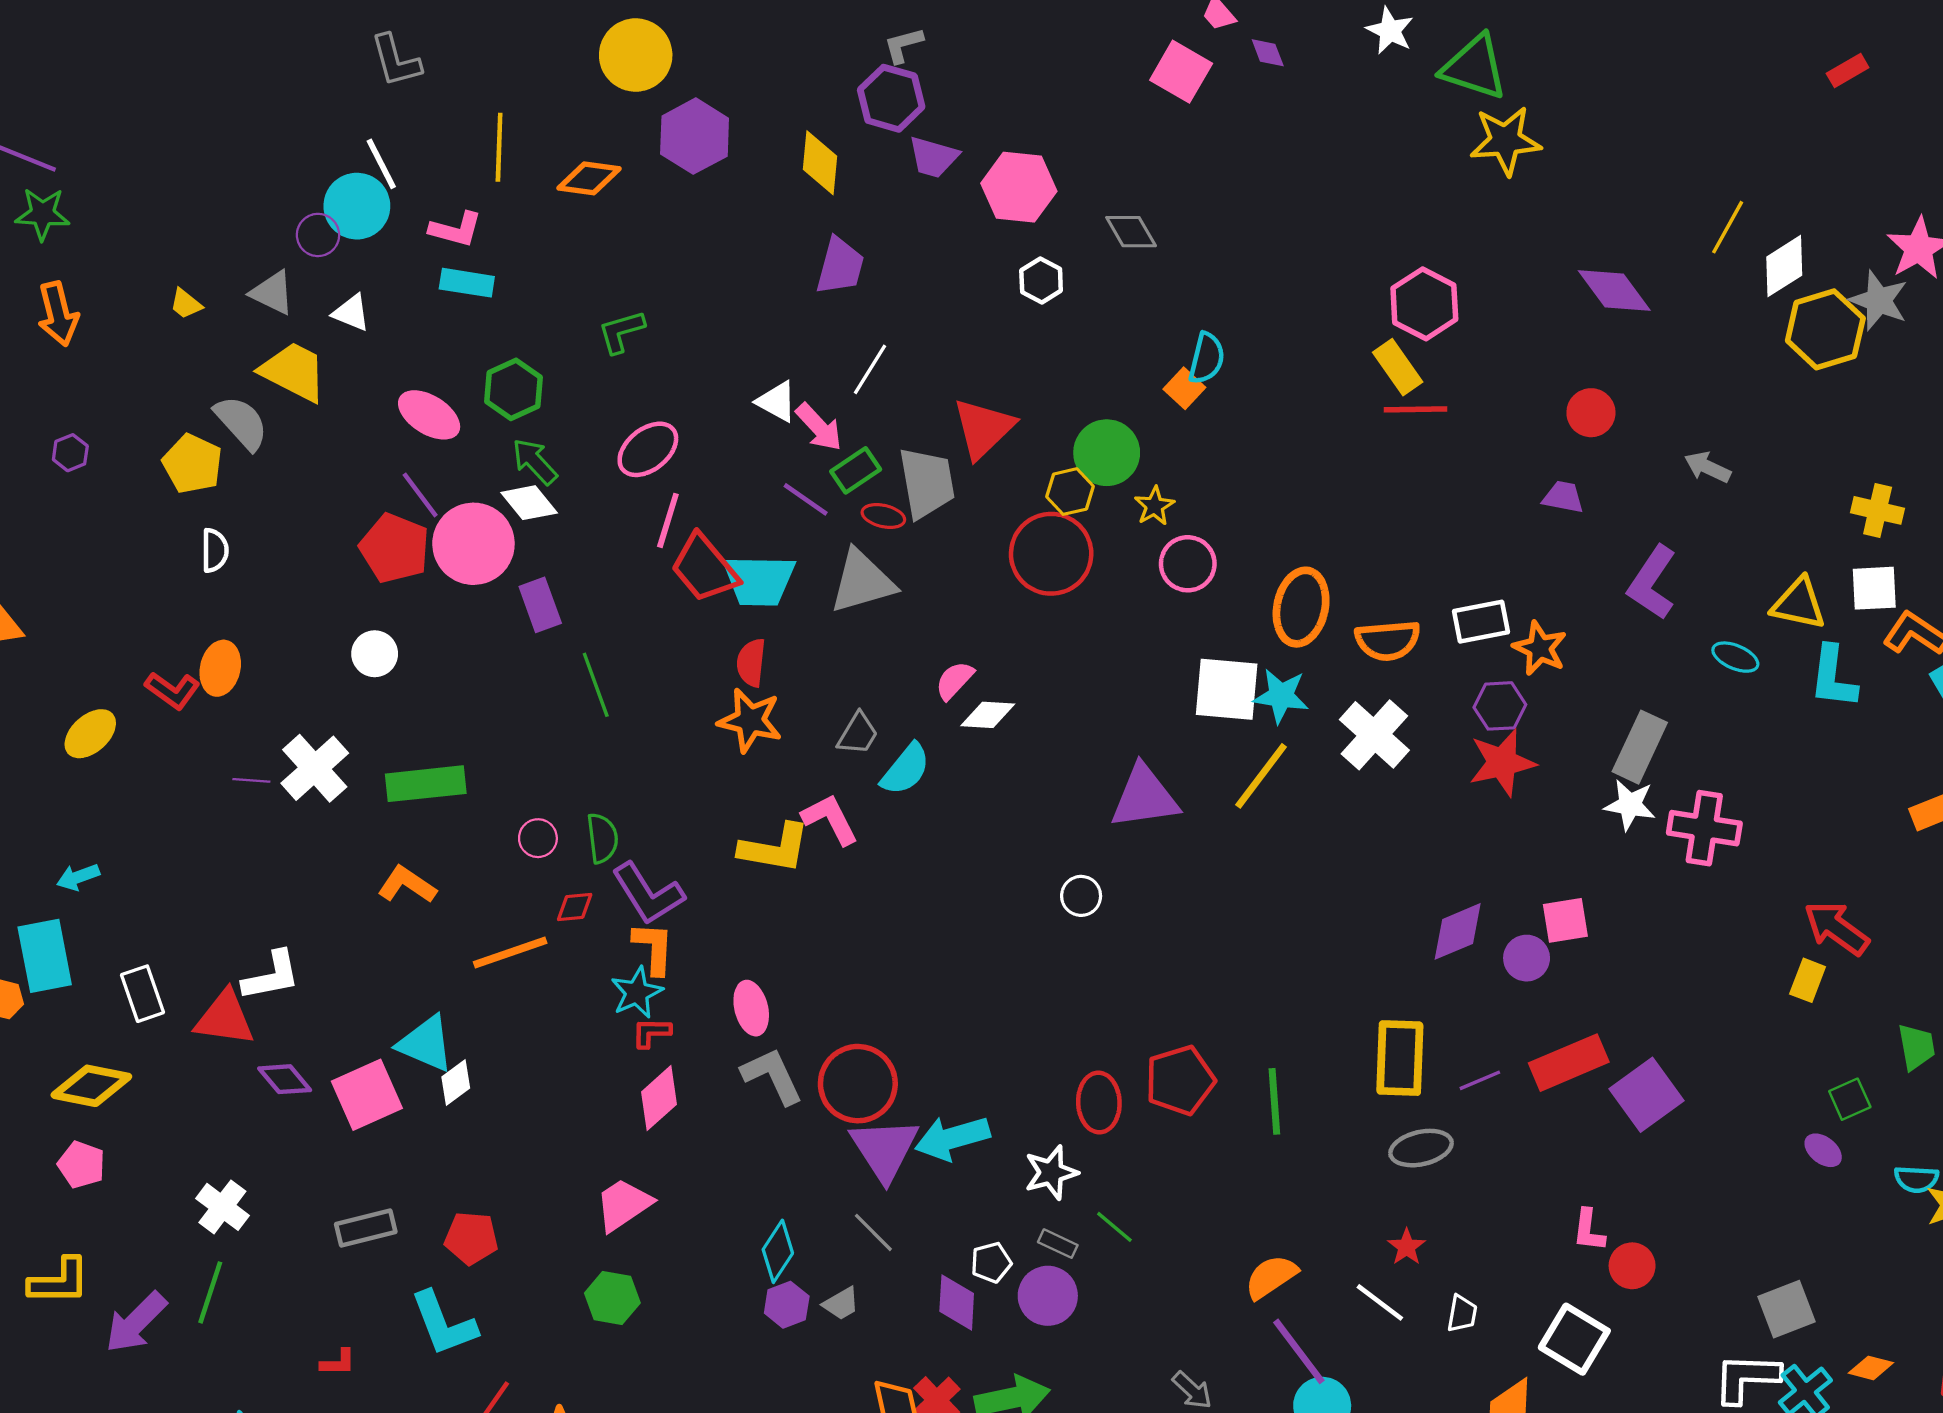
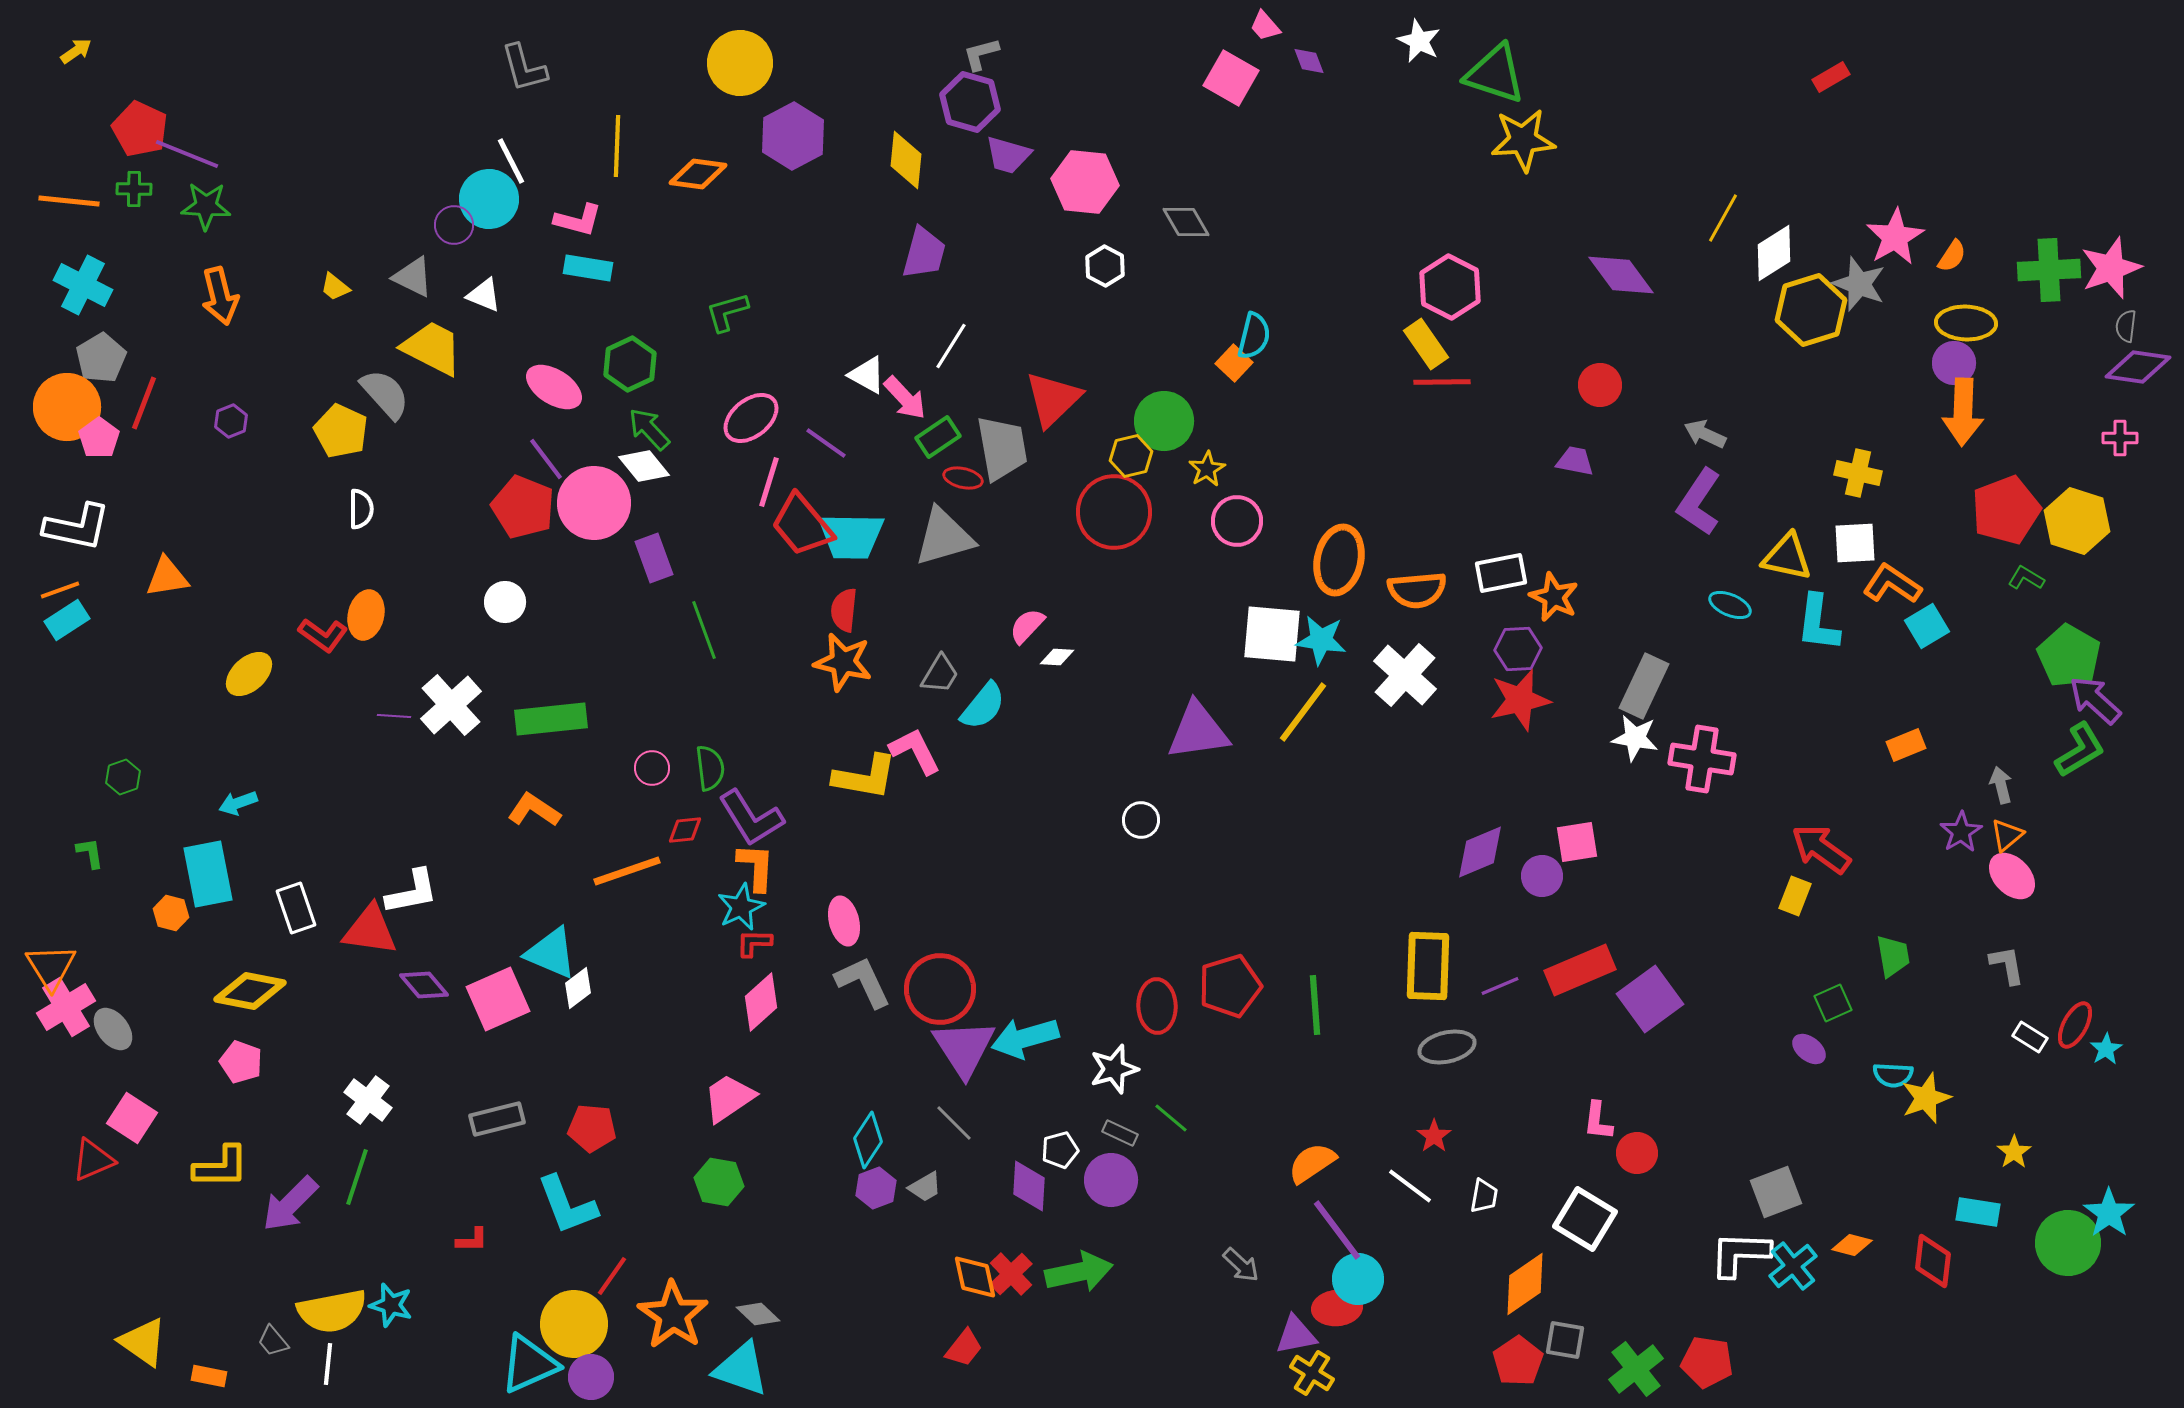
purple line: (806, 499) -> (826, 443), moved
purple L-shape: (1652, 583) -> (1699, 502), moved
white diamond: (988, 715) -> (1057, 657), size x0.7

